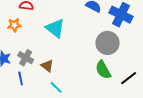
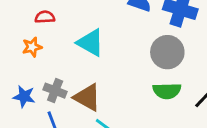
brown triangle: (47, 66) -> (87, 97), size x1.5
green semicircle: (103, 70) -> (167, 91), turned -54

